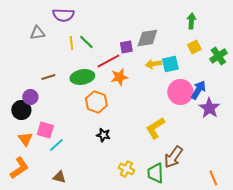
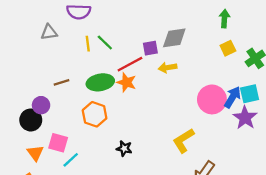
yellow arrow: (153, 64) -> (168, 68), moved
cyan square: (170, 64) -> (250, 94), moved
orange star: (119, 77) -> (126, 82), moved, turned 30
orange hexagon: (96, 102) -> (95, 114), moved

